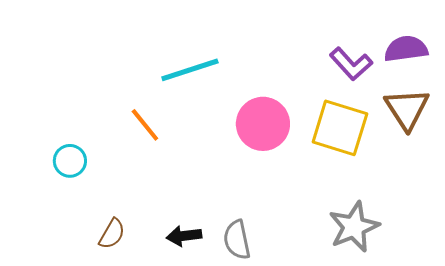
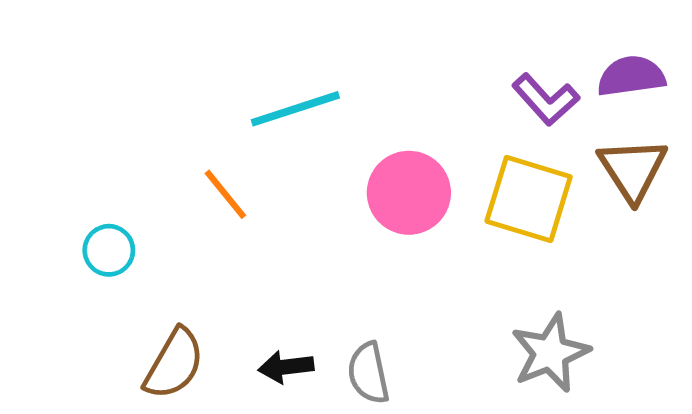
brown semicircle: (112, 234) -> (174, 364), size x1.5

